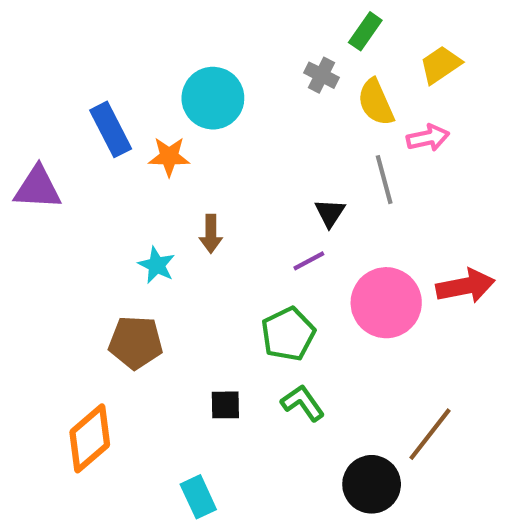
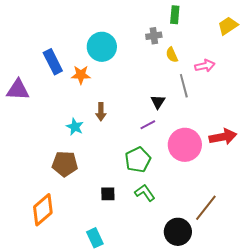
green rectangle: (365, 31) -> (175, 15), turned -30
yellow trapezoid: (440, 65) -> (228, 26), moved
gray cross: (321, 75) -> (154, 36), turned -35
yellow semicircle: (376, 102) -> (172, 55), moved, size x0.7

